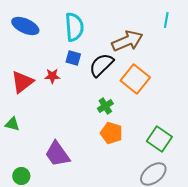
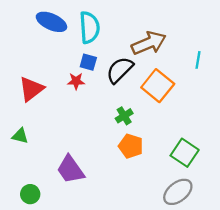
cyan line: (166, 20) -> (198, 60), moved
blue ellipse: (25, 26) -> (51, 22), moved
red star: (52, 76) -> (76, 81), moved

